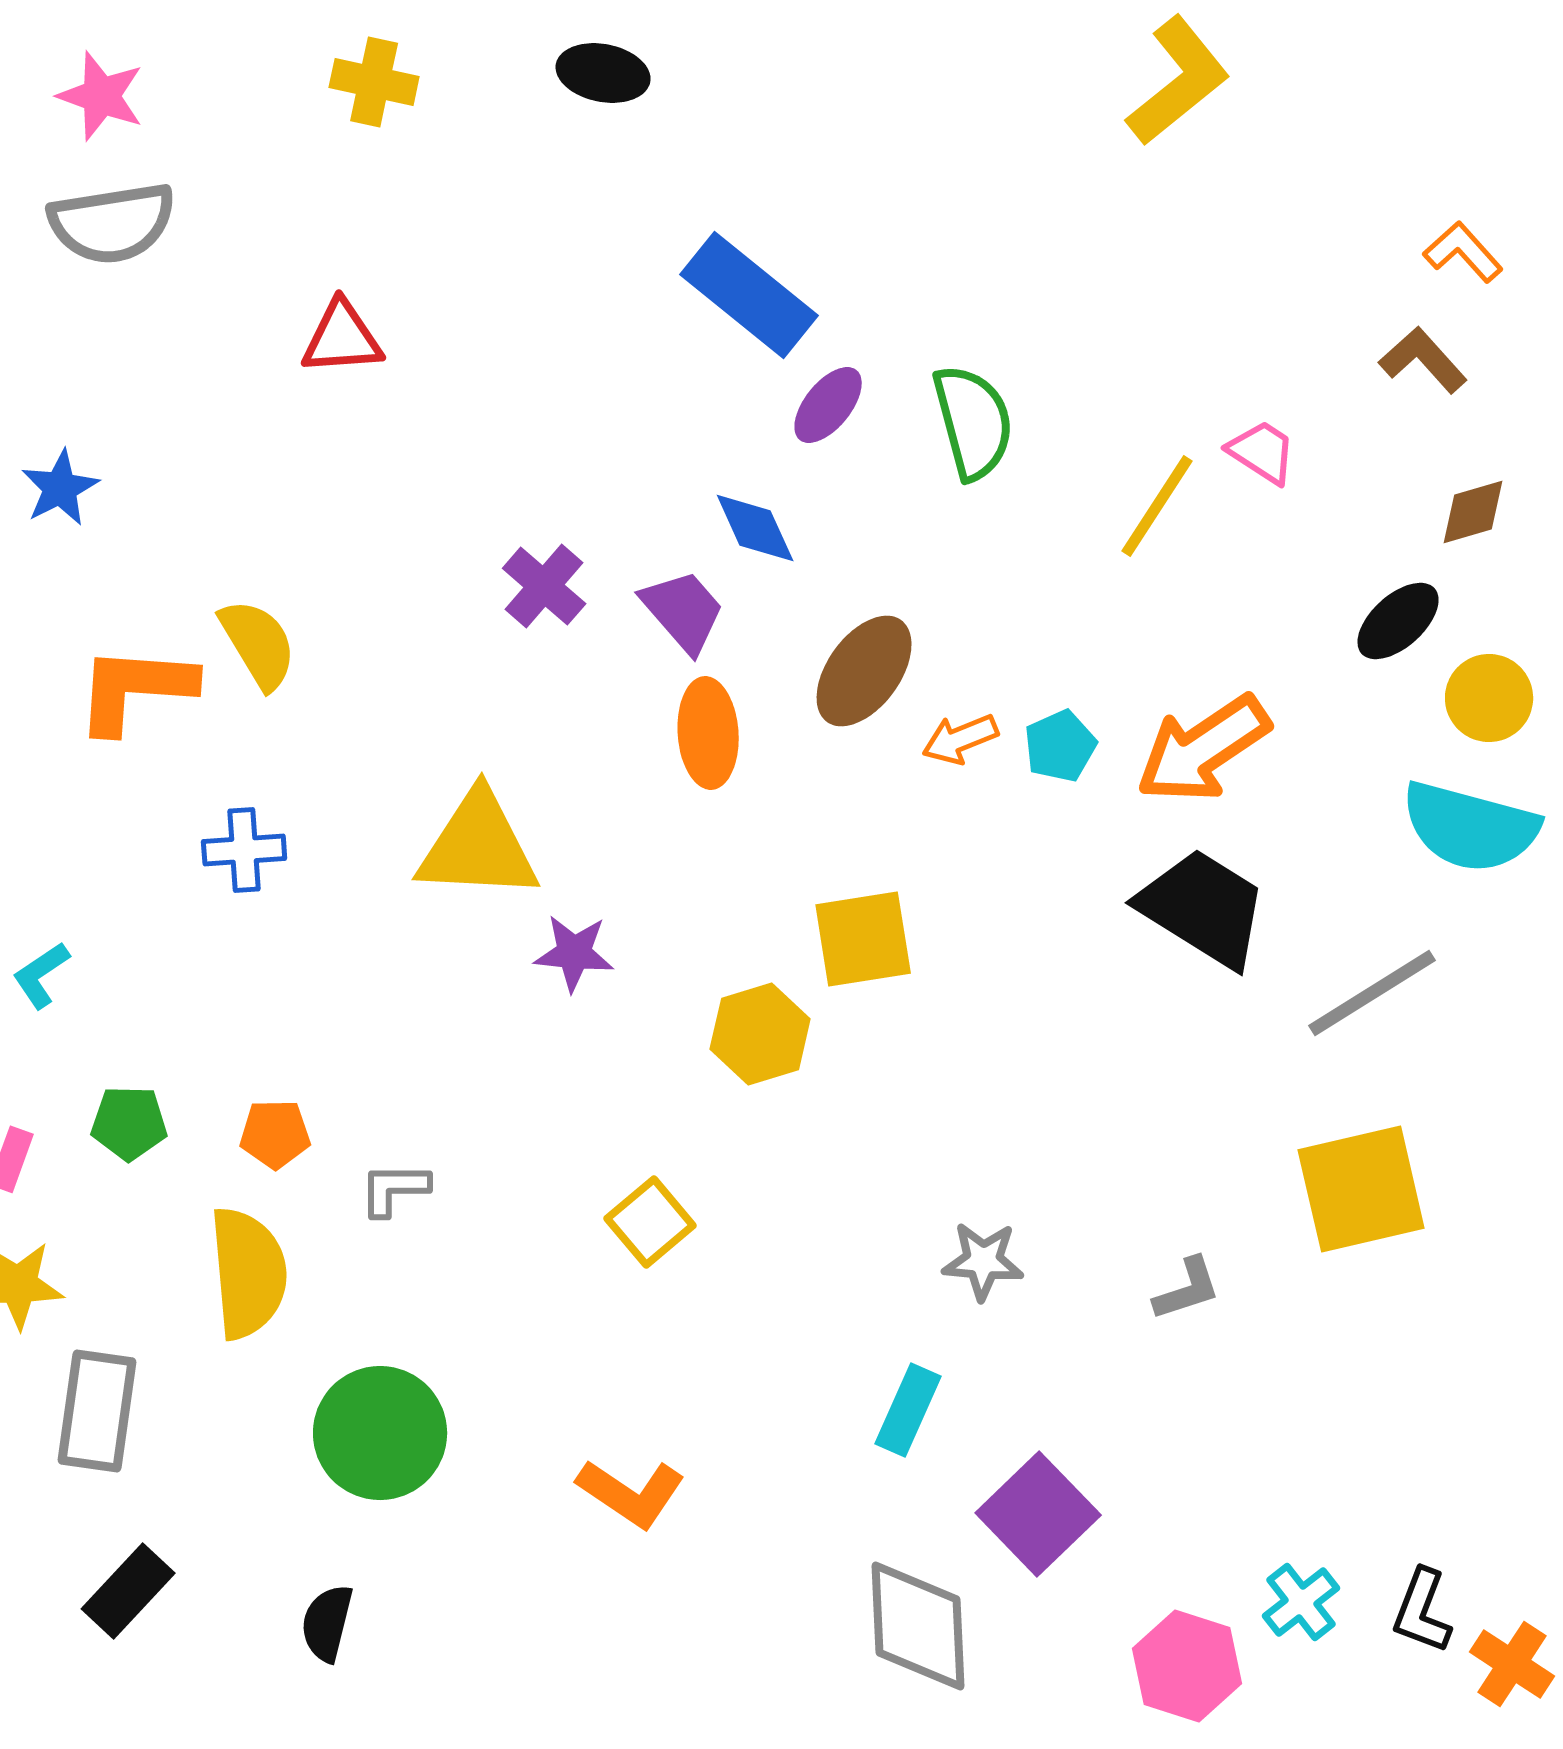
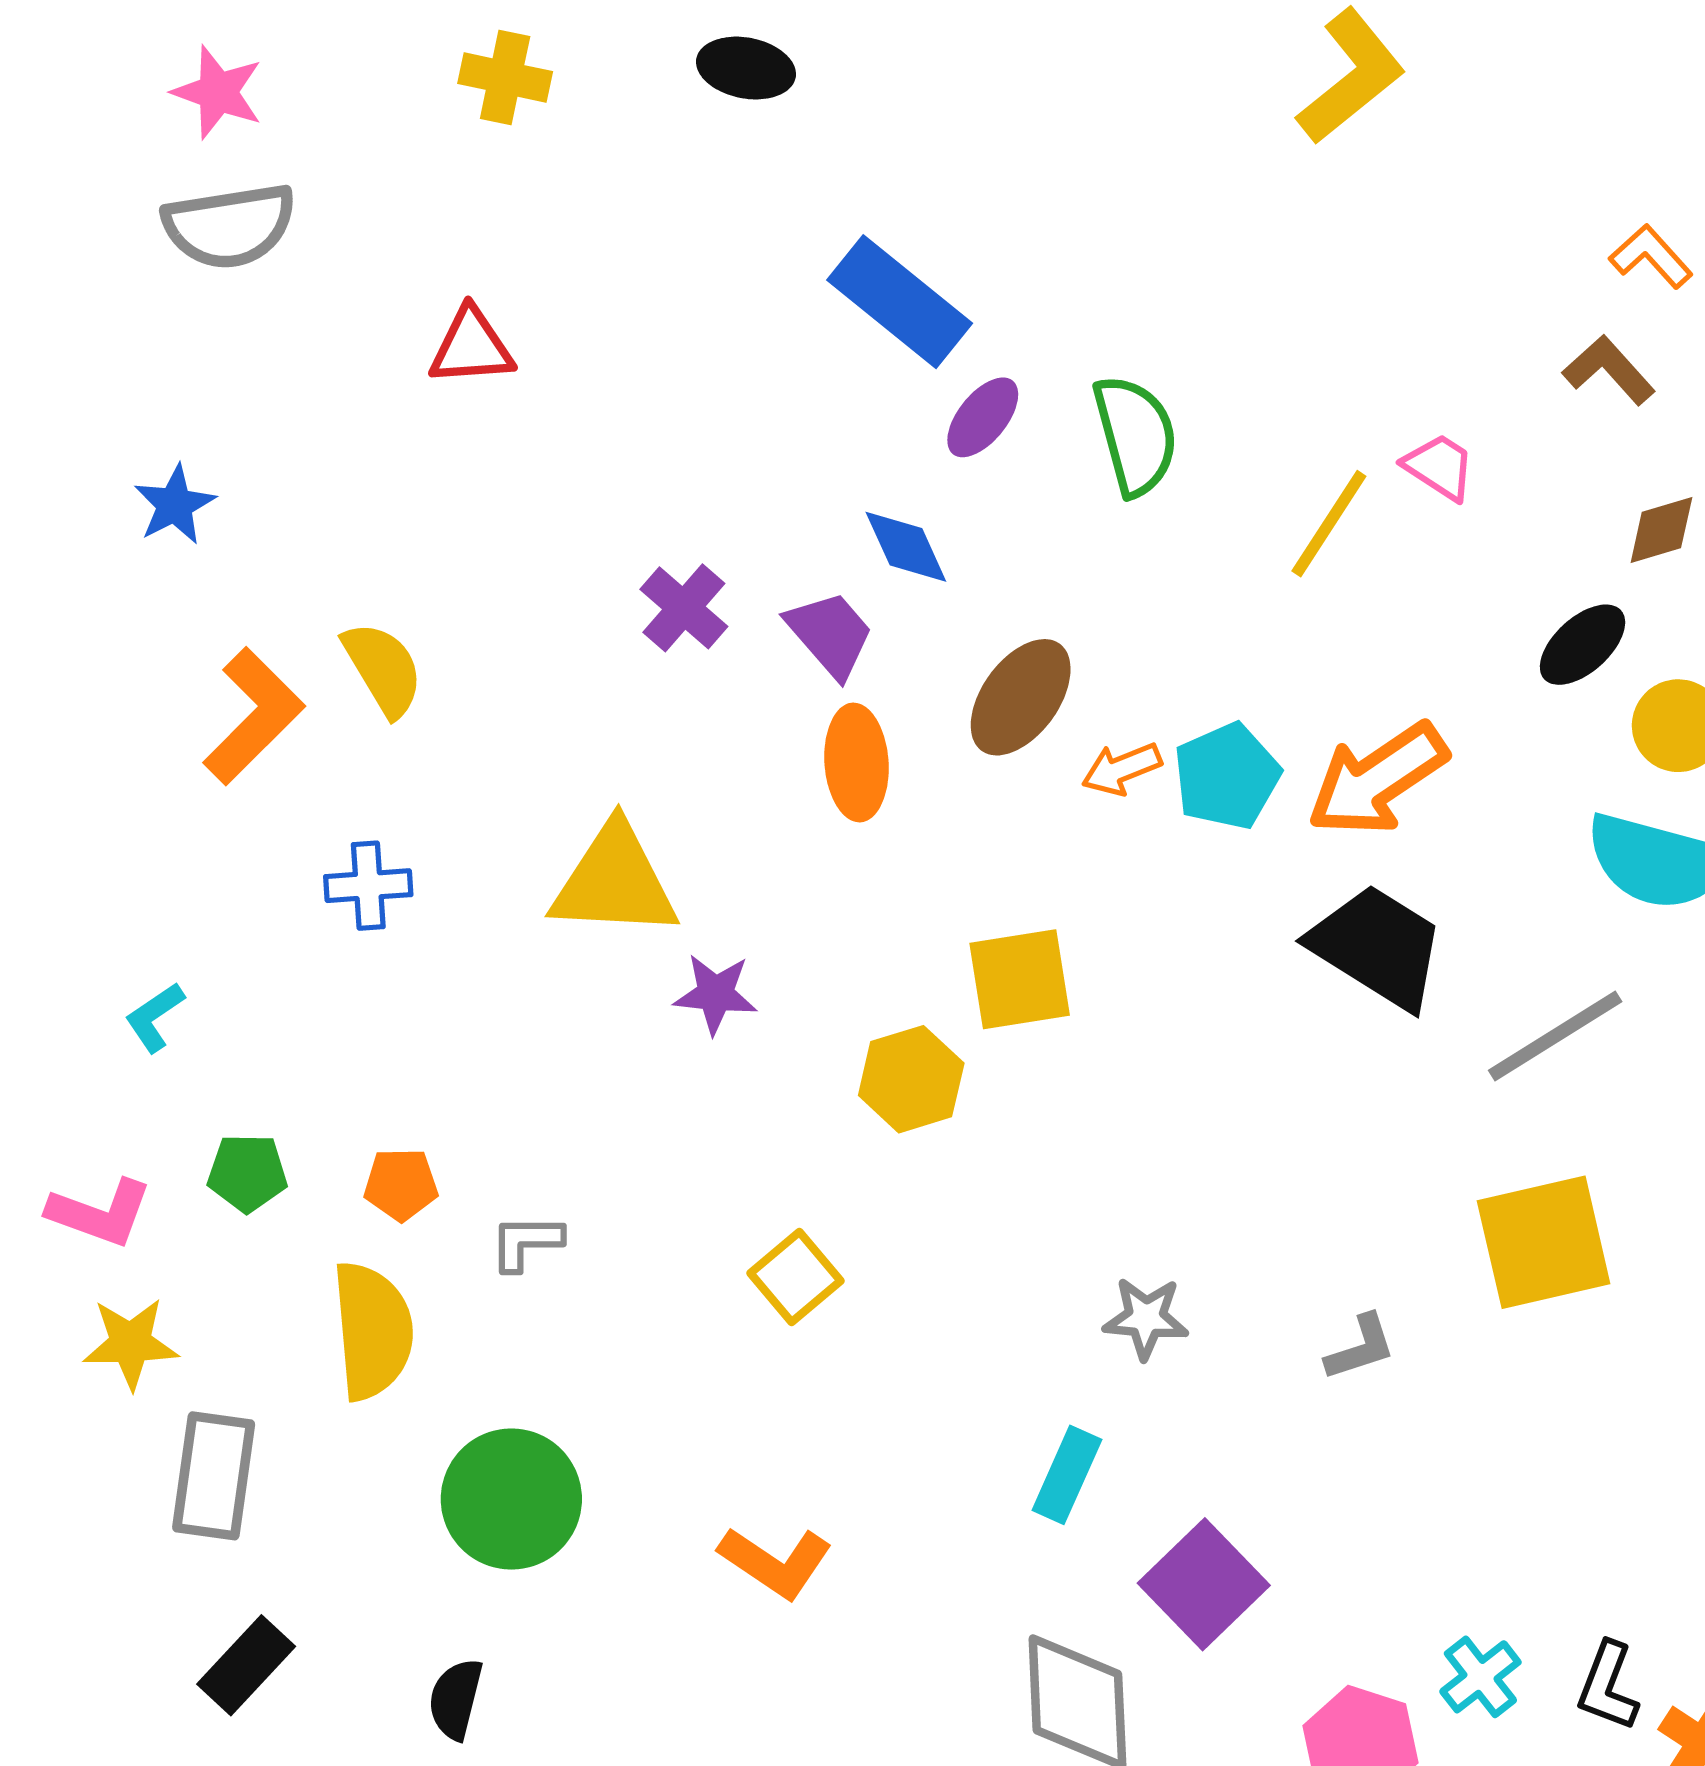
orange L-shape: (135, 689) -> (254, 716), turned 131
cyan pentagon: (1060, 746) -> (1227, 776), size x1.4

